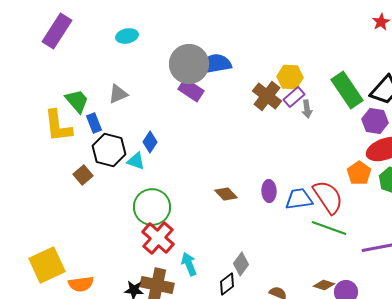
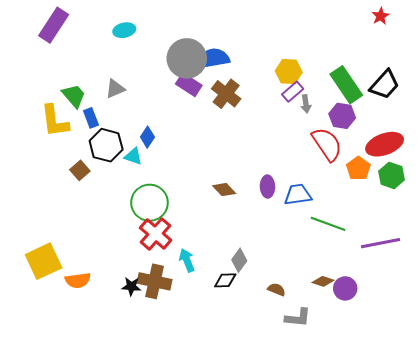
brown cross: (267, 96) -> (226, 94), moved
purple hexagon: (375, 121) -> (342, 116), moved
red semicircle: (328, 197) -> (327, 144), moved
black diamond: (227, 284) -> (225, 280), turned 35

